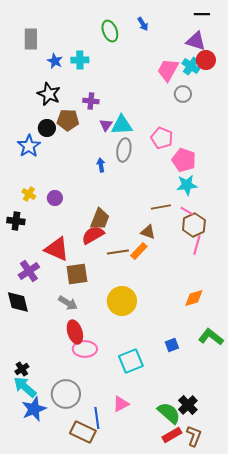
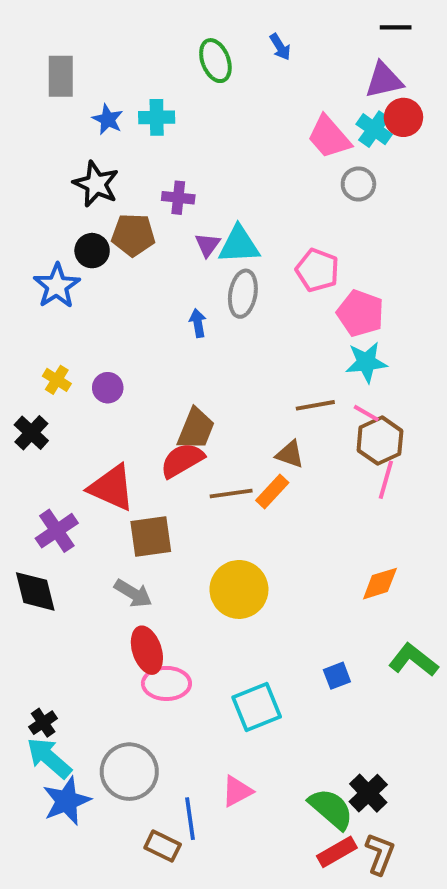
purple triangle: (196, 41) -> (384, 80), turned -30
pink trapezoid: (168, 70) -> (329, 137), turned -70
black cross: (16, 221) -> (31, 433), turned 36
brown rectangle: (83, 432) -> (163, 846), size x0.7

